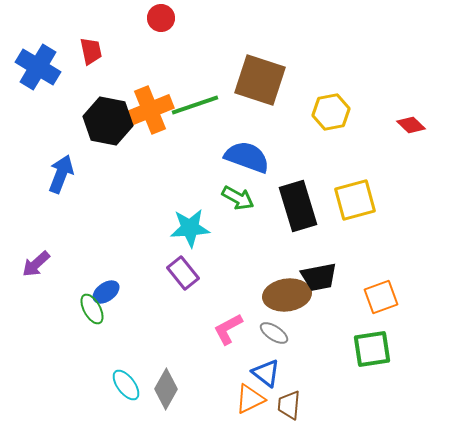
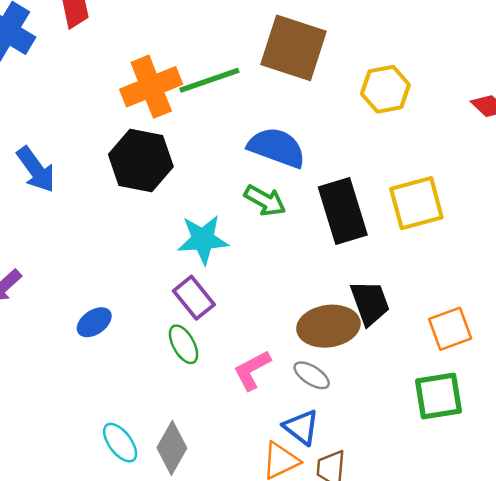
black hexagon: (108, 121) -> (141, 160), moved
blue arrow: (61, 174) -> (36, 170), turned 123
black trapezoid: (319, 277) -> (370, 303), turned -99
green ellipse: (92, 309) -> (184, 344), moved

